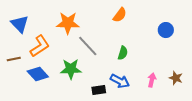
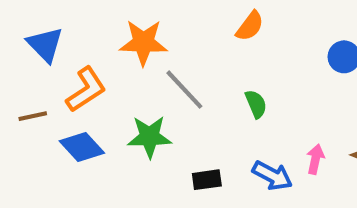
green semicircle: (123, 53) -> (256, 104), turned -40
blue arrow: (120, 81) -> (272, 176), moved

